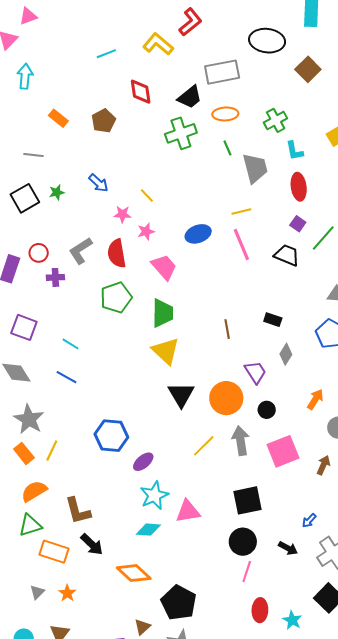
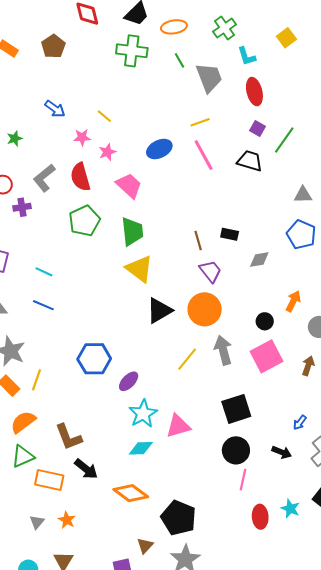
green cross: (181, 133) -> (132, 51), turned 32
green star: (57, 192) -> (15, 139), moved
black rectangle: (273, 320) -> (230, 234), moved
gray diamond: (286, 354) -> (259, 259), turned 55
purple trapezoid: (255, 372) -> (210, 271), moved
black triangle: (181, 395) -> (159, 311), turned 36
black circle: (267, 410) -> (265, 321), moved
cyan star: (292, 620) -> (290, 509), moved

